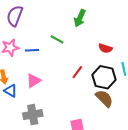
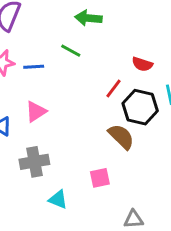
green arrow: (80, 18) -> (88, 18), moved, turned 72
red line: (77, 72) -> (114, 88), moved
brown semicircle: (104, 98) -> (121, 137), moved

